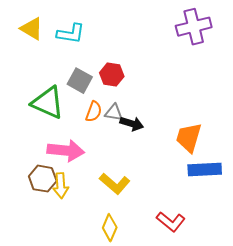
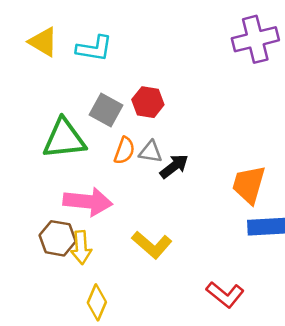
green triangle: (48, 103) -> (64, 139), turned -30
black arrow: (132, 124) -> (174, 166), turned -55
yellow diamond: (110, 228) -> (97, 302), moved

